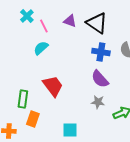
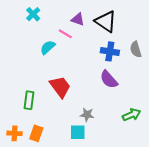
pink line: (44, 26) -> (65, 34), moved, turned -32
gray star: (98, 102) -> (87, 115), moved
orange rectangle: (33, 119) -> (36, 133), moved

